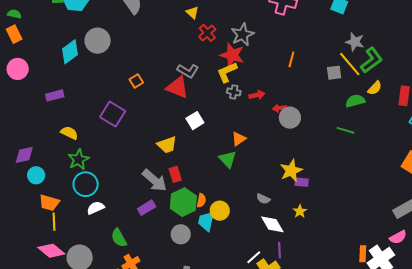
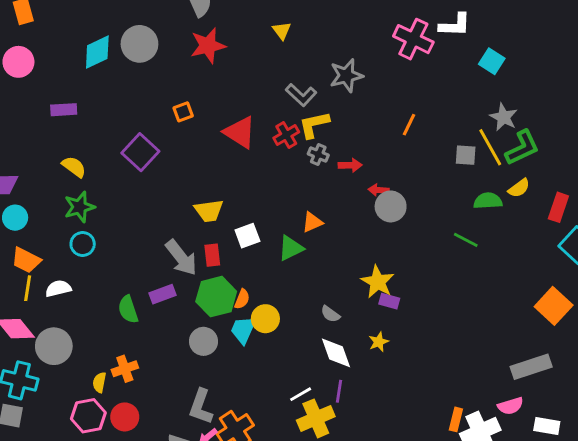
red cross: (207, 33) -> (286, 135), moved
red star: (232, 55) -> (208, 46), moved, turned 30
gray L-shape: (188, 71) -> (301, 95), moved
white square: (195, 121) -> (247, 236), moved
green triangle: (228, 159) -> (291, 248), turned 36
yellow star: (291, 171) -> (378, 282), turned -30
cyan circle: (86, 184) -> (83, 244), size x0.7
white semicircle: (96, 208) -> (58, 288), moved
green semicircle: (119, 238) -> (128, 309), moved

